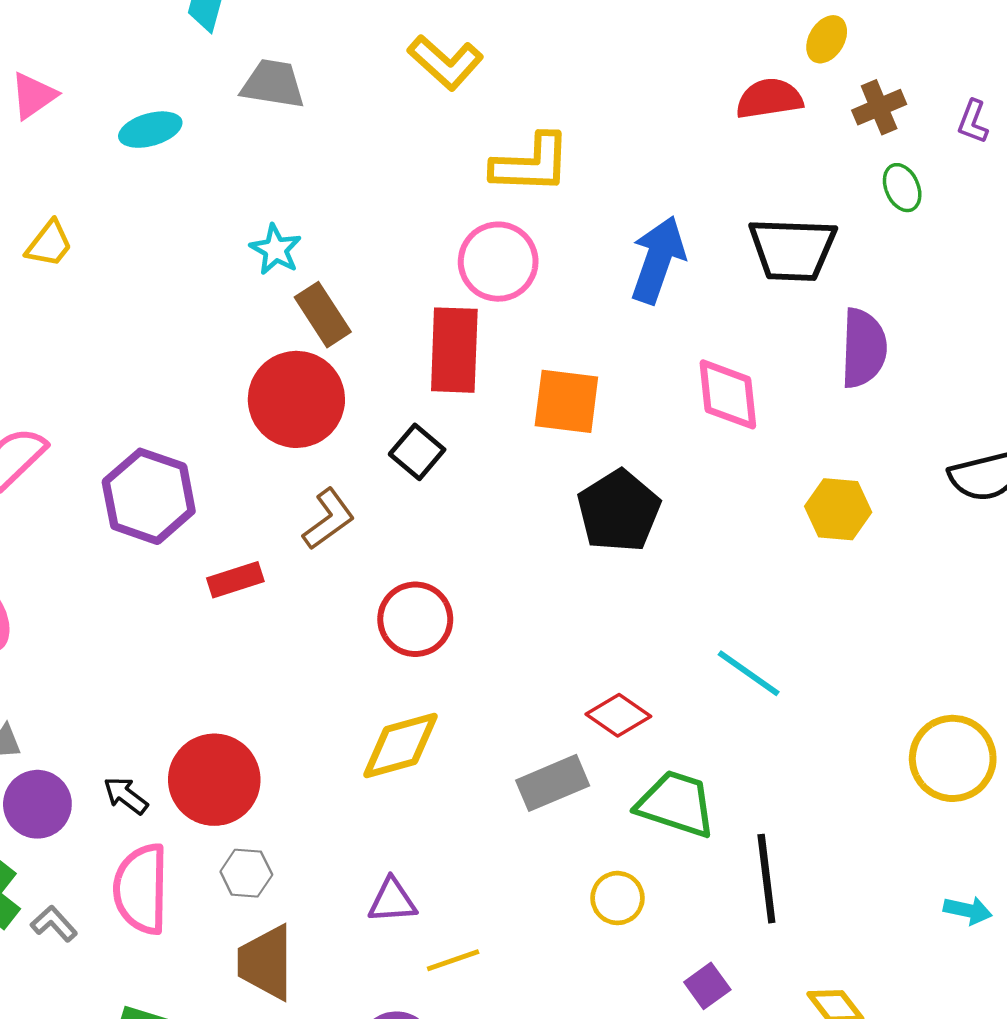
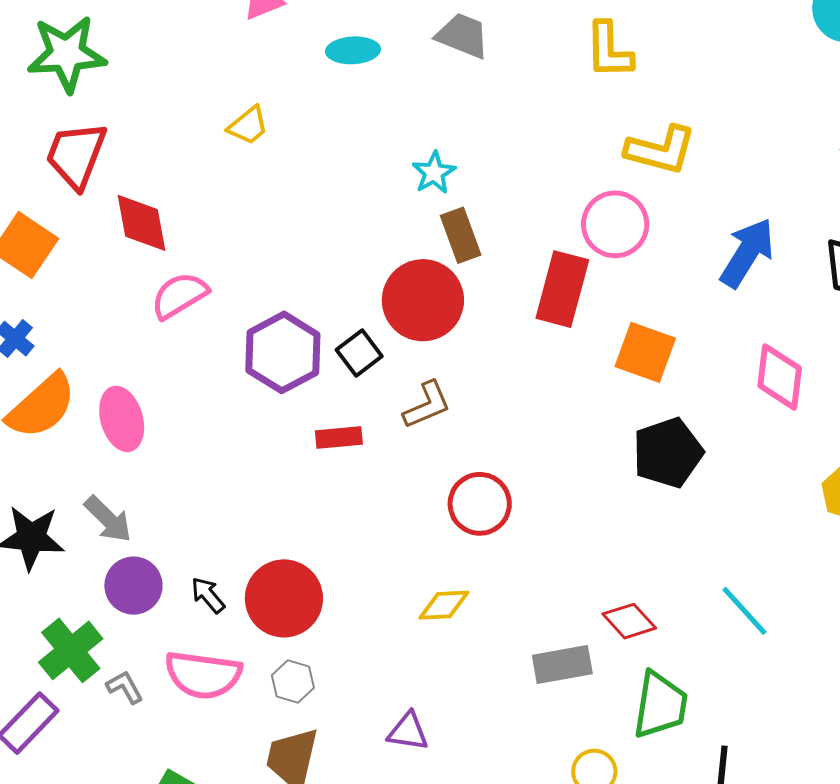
yellow L-shape: (445, 62) -> (609, 50), turned 34
black square: (417, 452) -> (359, 353), moved
yellow diamond: (401, 745) -> (444, 605), size x0.7
green trapezoid: (676, 804) -> (660, 705), turned 68
pink semicircle: (141, 889) -> (203, 675), turned -96

